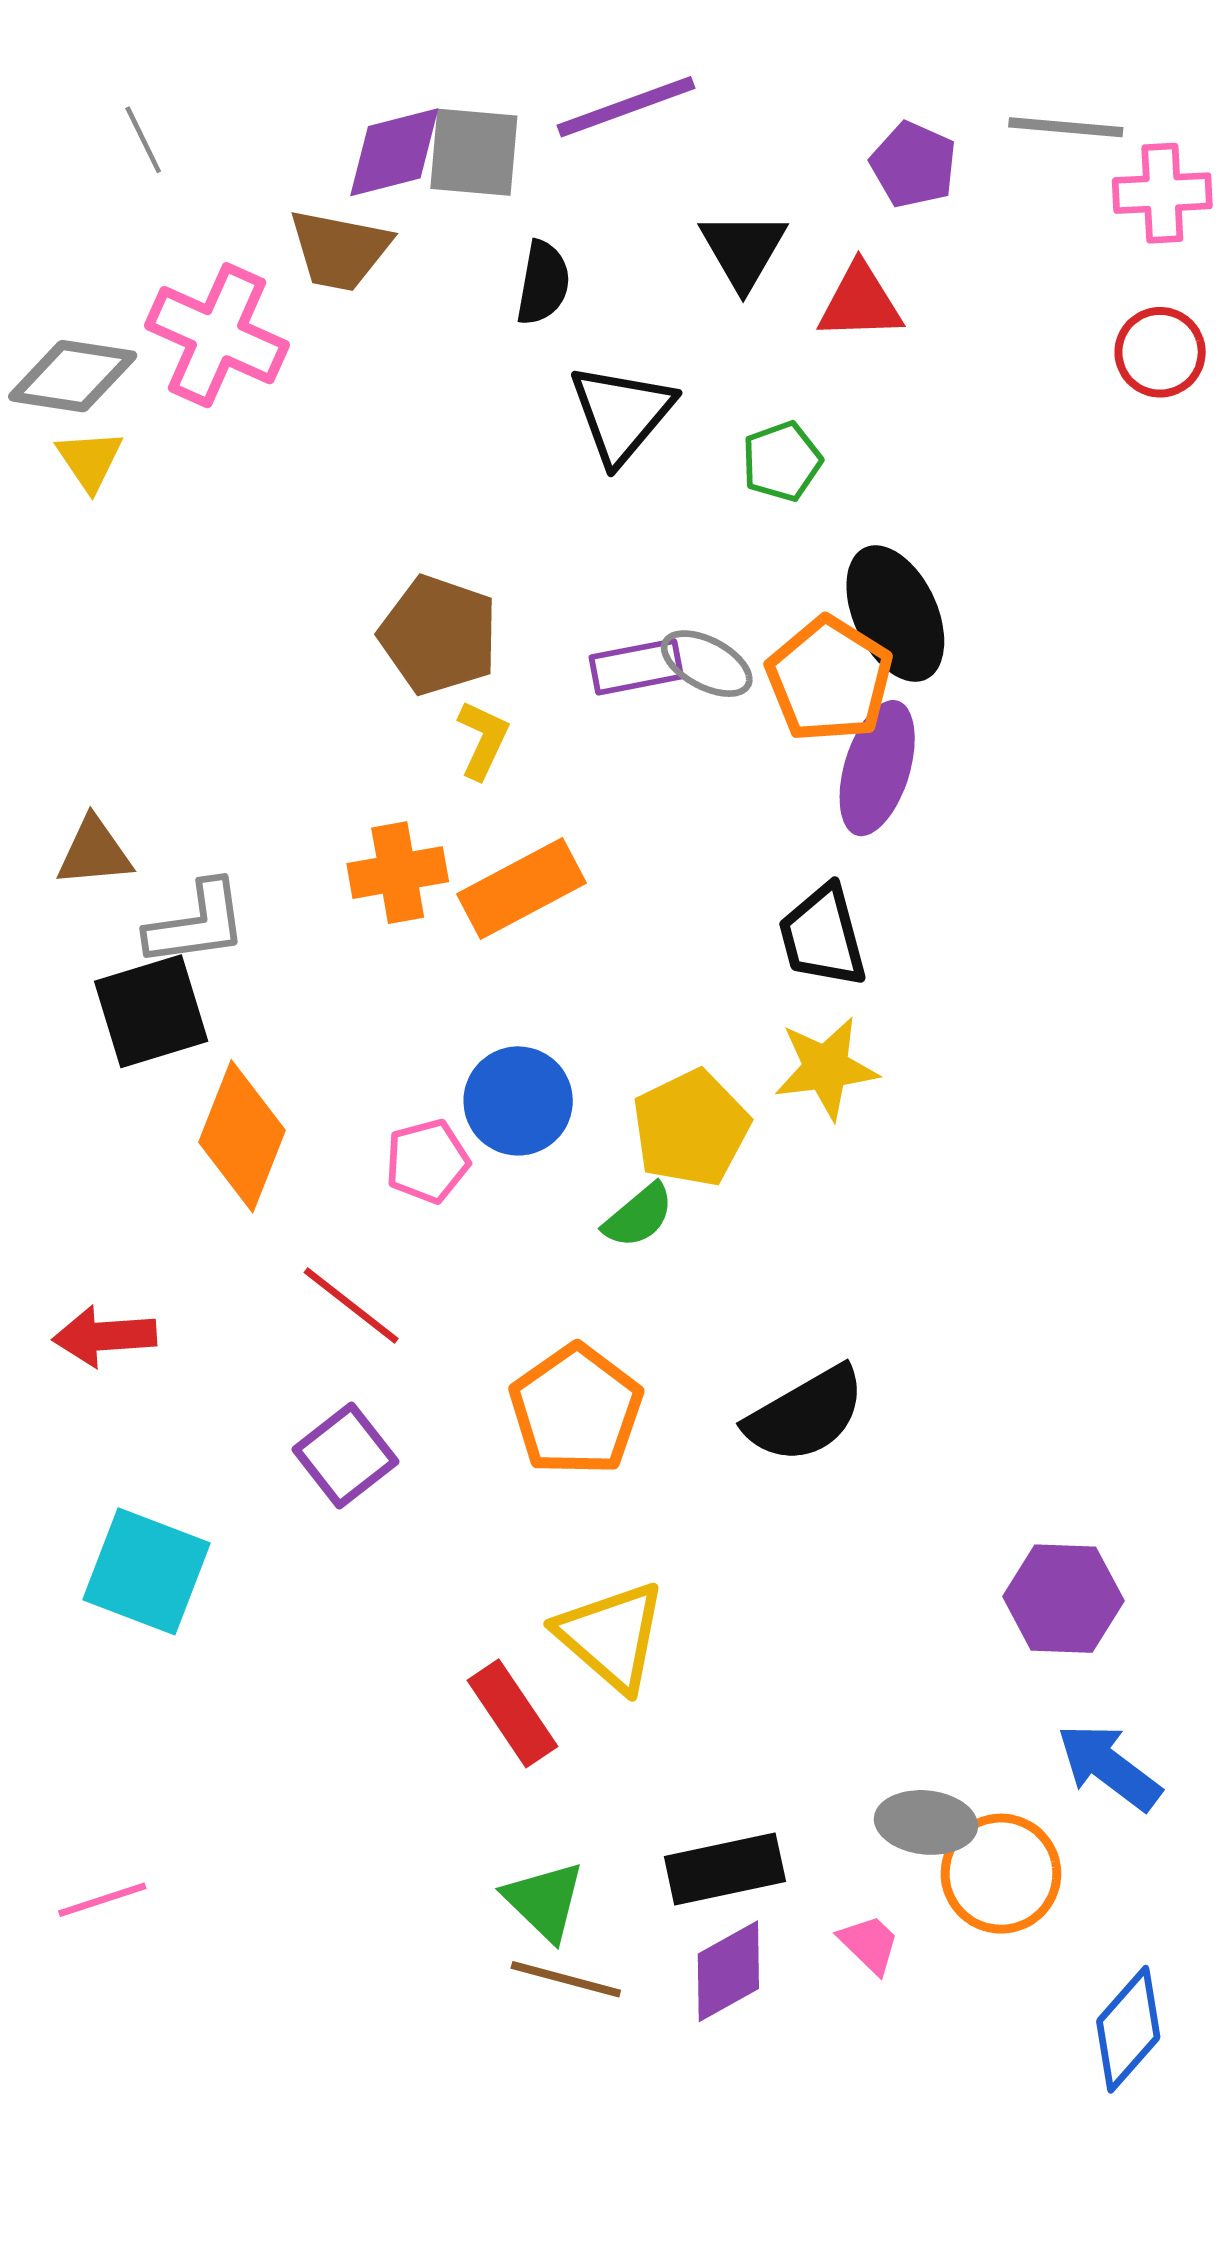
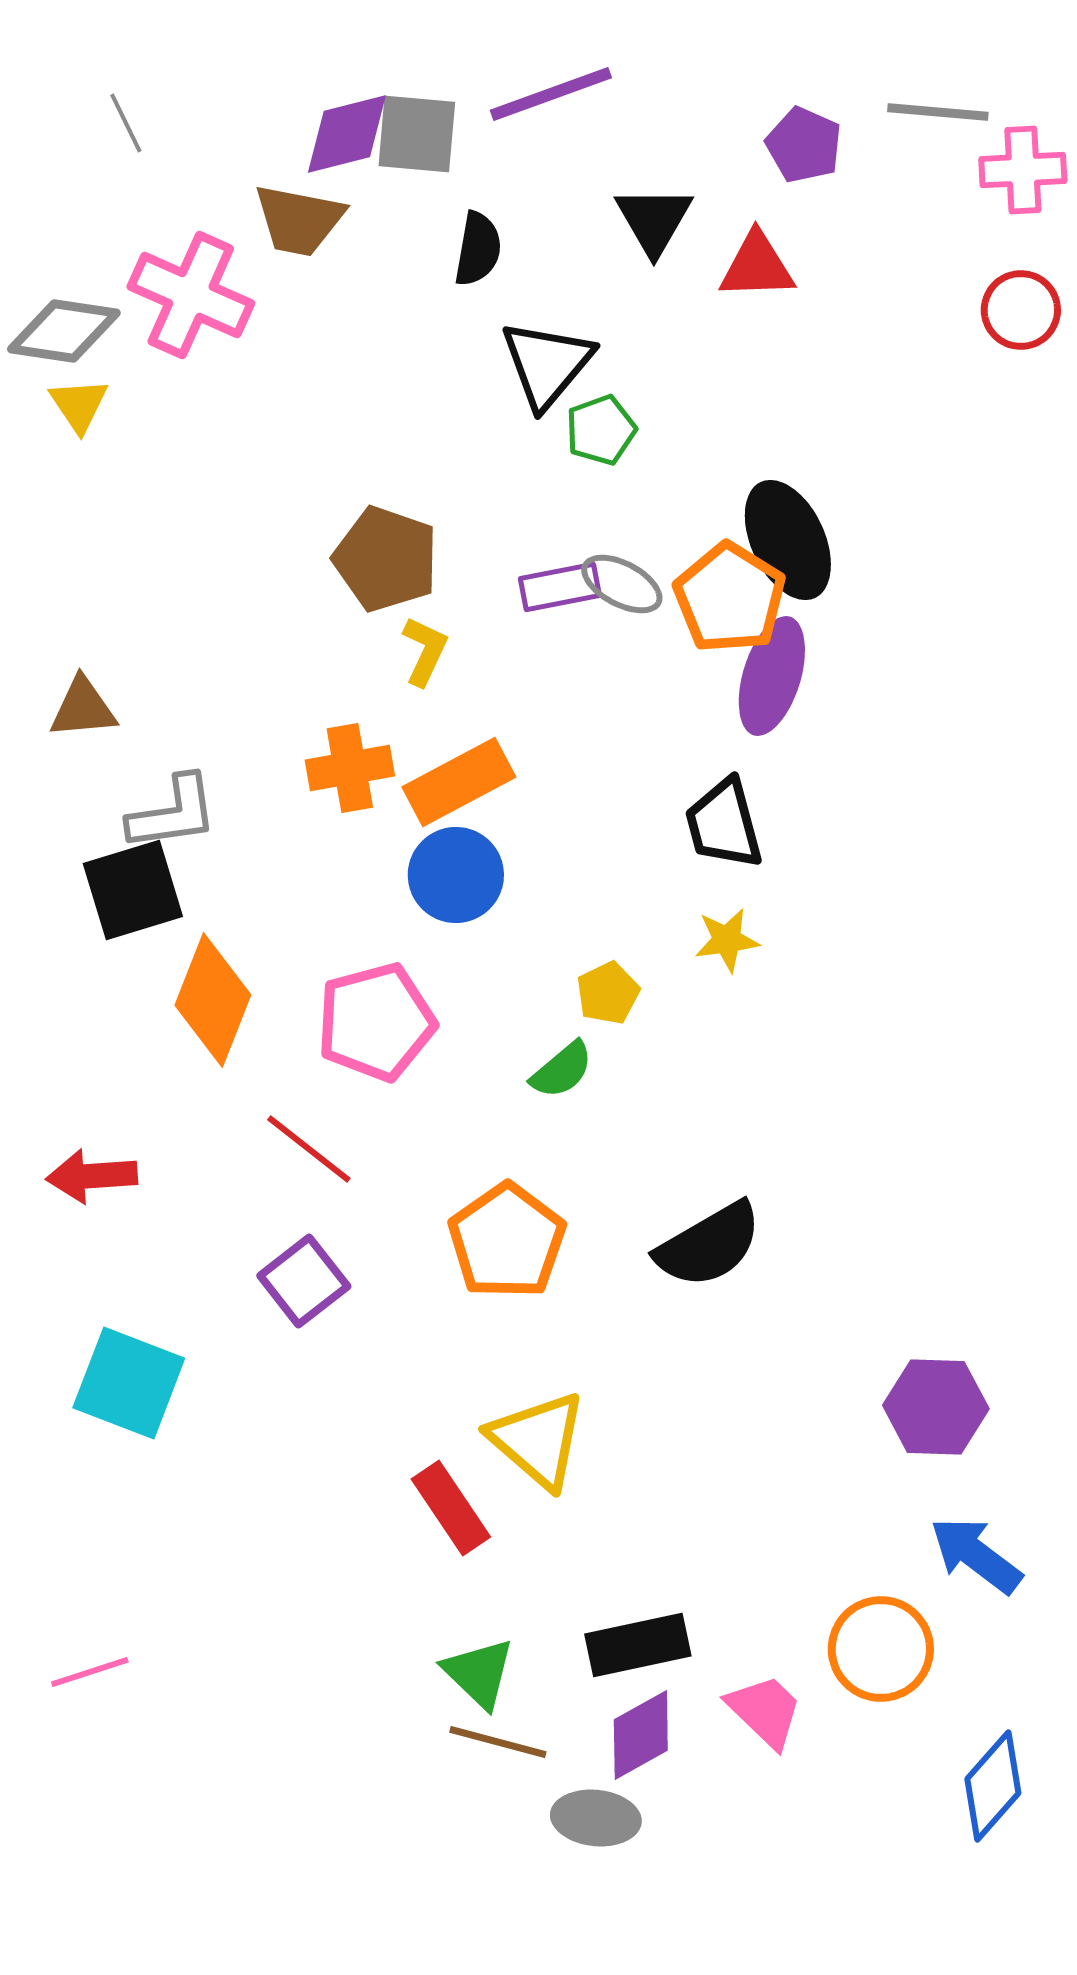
green pentagon: (782, 461) -> (601, 430), moved
brown triangle: (94, 852) -> (83, 708), moved
yellow star: (826, 1068) -> (727, 940), size x0.7
blue circle: (518, 1101) -> (456, 875), moved
yellow pentagon: (691, 1128) -> (608, 993), size x0.6
pink pentagon: (427, 1161) -> (376, 1022), size x1.6
gray ellipse: (926, 1822) -> (596, 1818), moved
pink trapezoid: (869, 1944) -> (765, 1711), size x1.4

